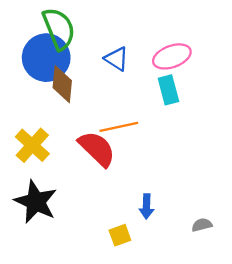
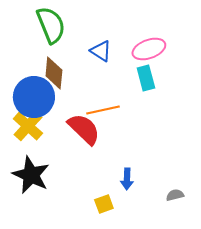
blue circle: (46, 58) -> (34, 97), moved

